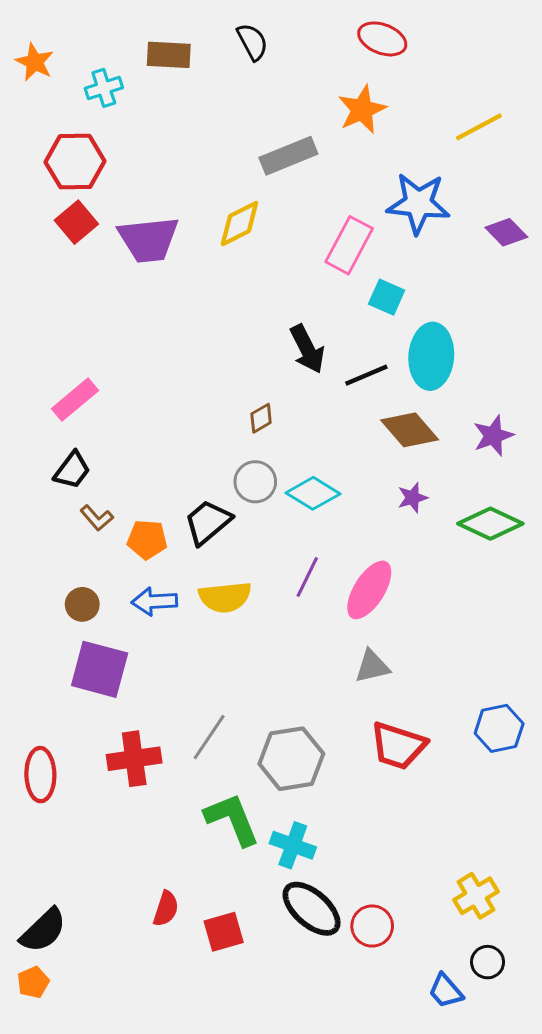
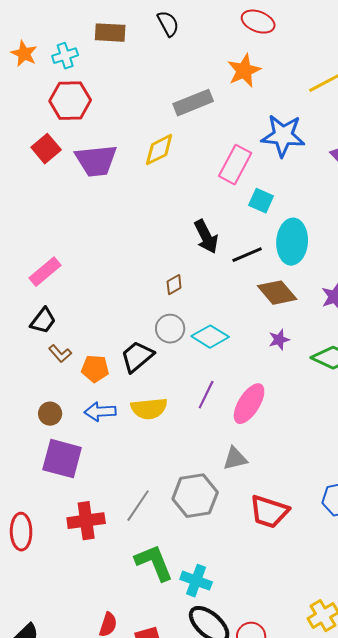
orange star: (35, 62) -> (24, 54), moved
red hexagon: (75, 162) -> (70, 101), moved
gray triangle: (372, 666) -> (235, 459), moved
gray hexagon: (291, 759) -> (195, 496), moved

